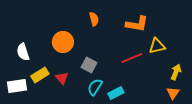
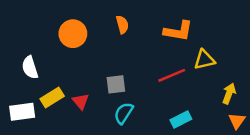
orange circle: (63, 42) -> (73, 34), moved
gray square: (89, 65) -> (116, 84), turned -35
cyan rectangle: (116, 93) -> (181, 120), moved
orange triangle: (173, 93) -> (237, 121), moved

